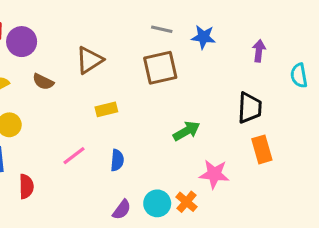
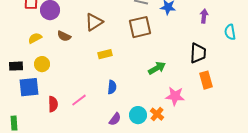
pink line: (74, 156) -> (79, 100), moved

